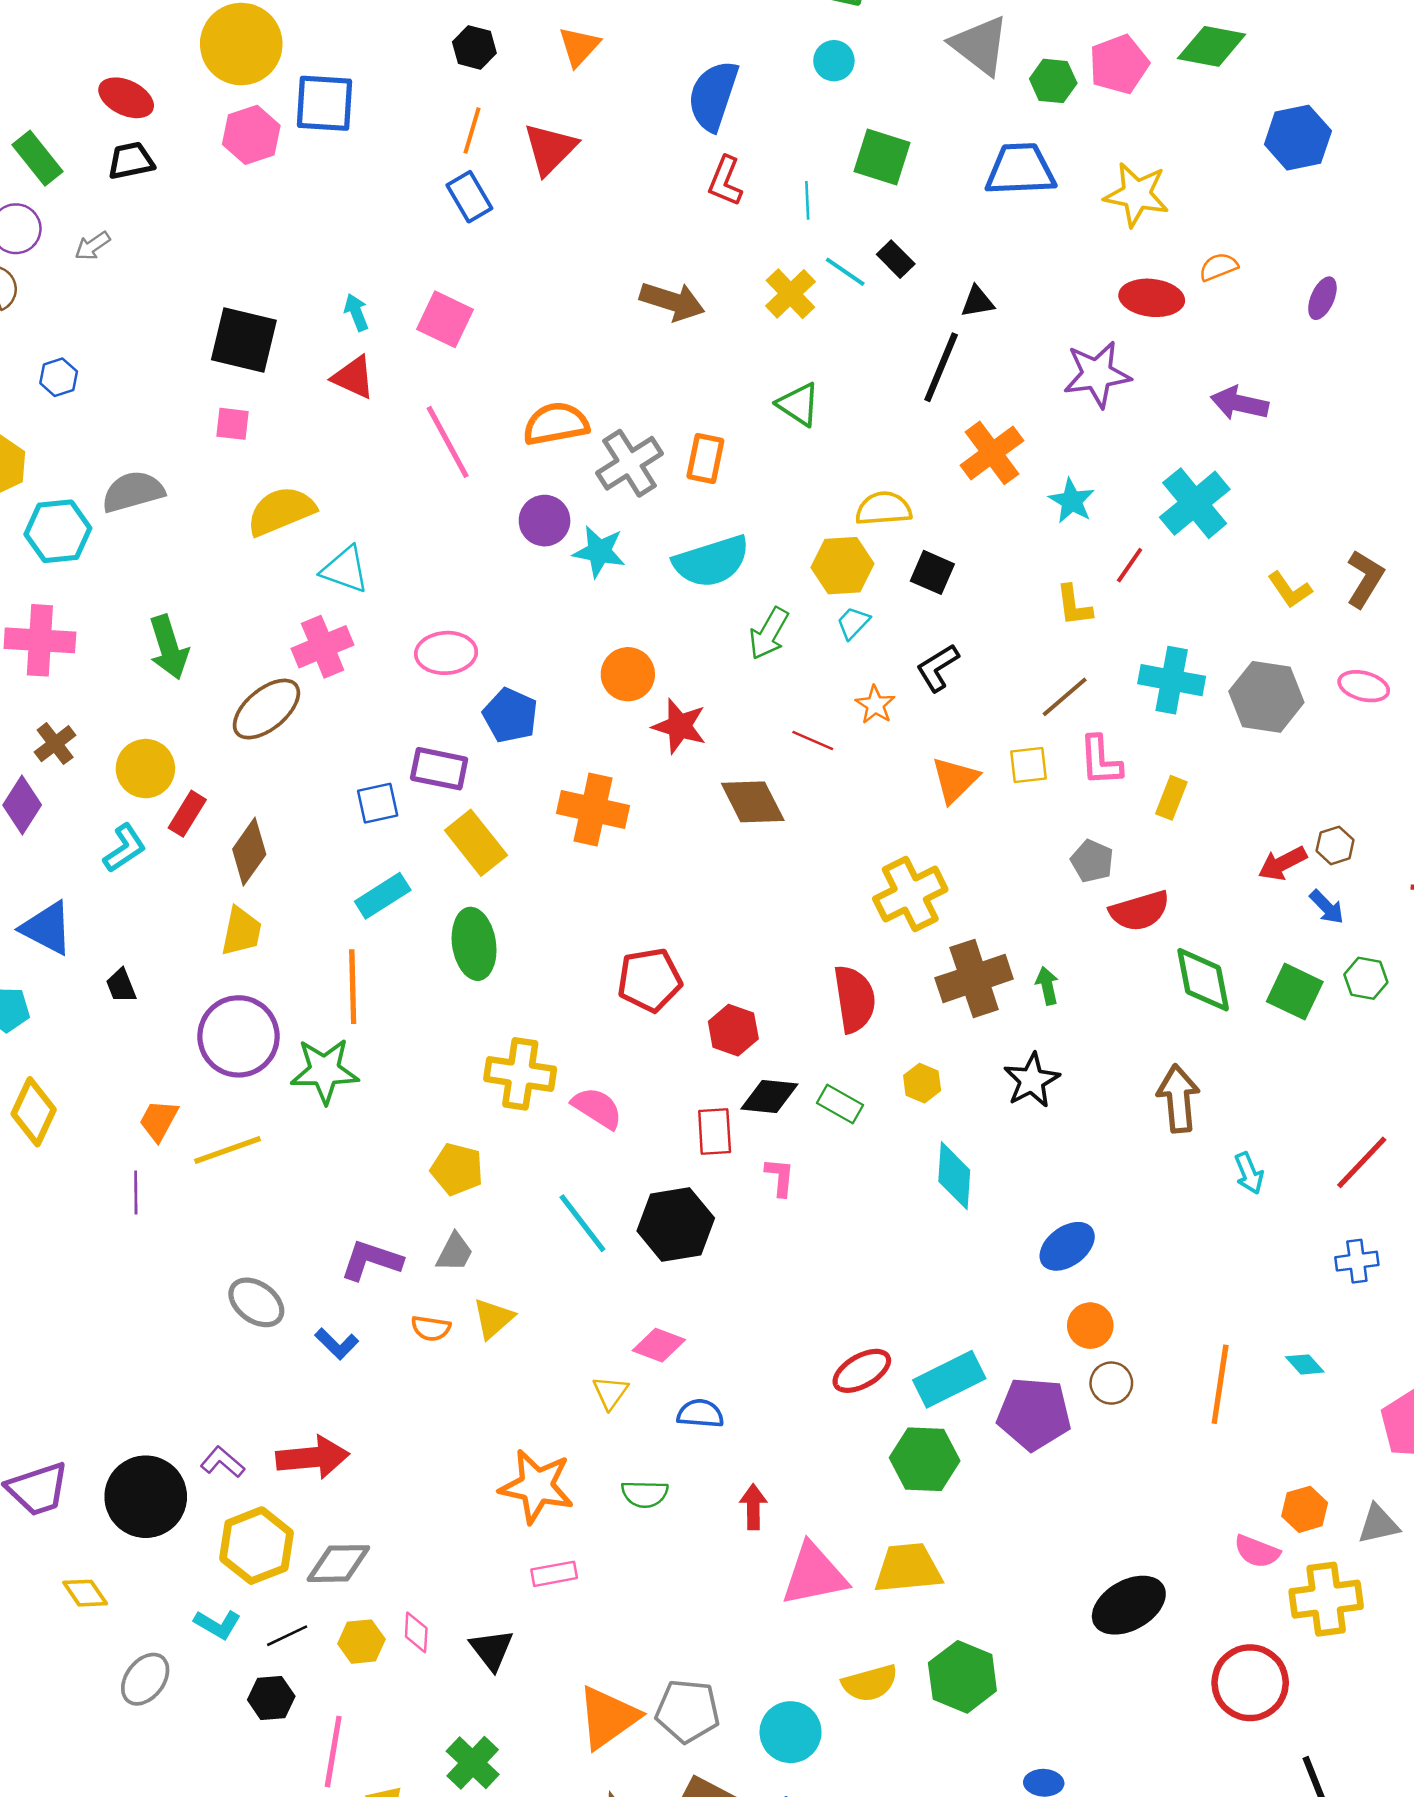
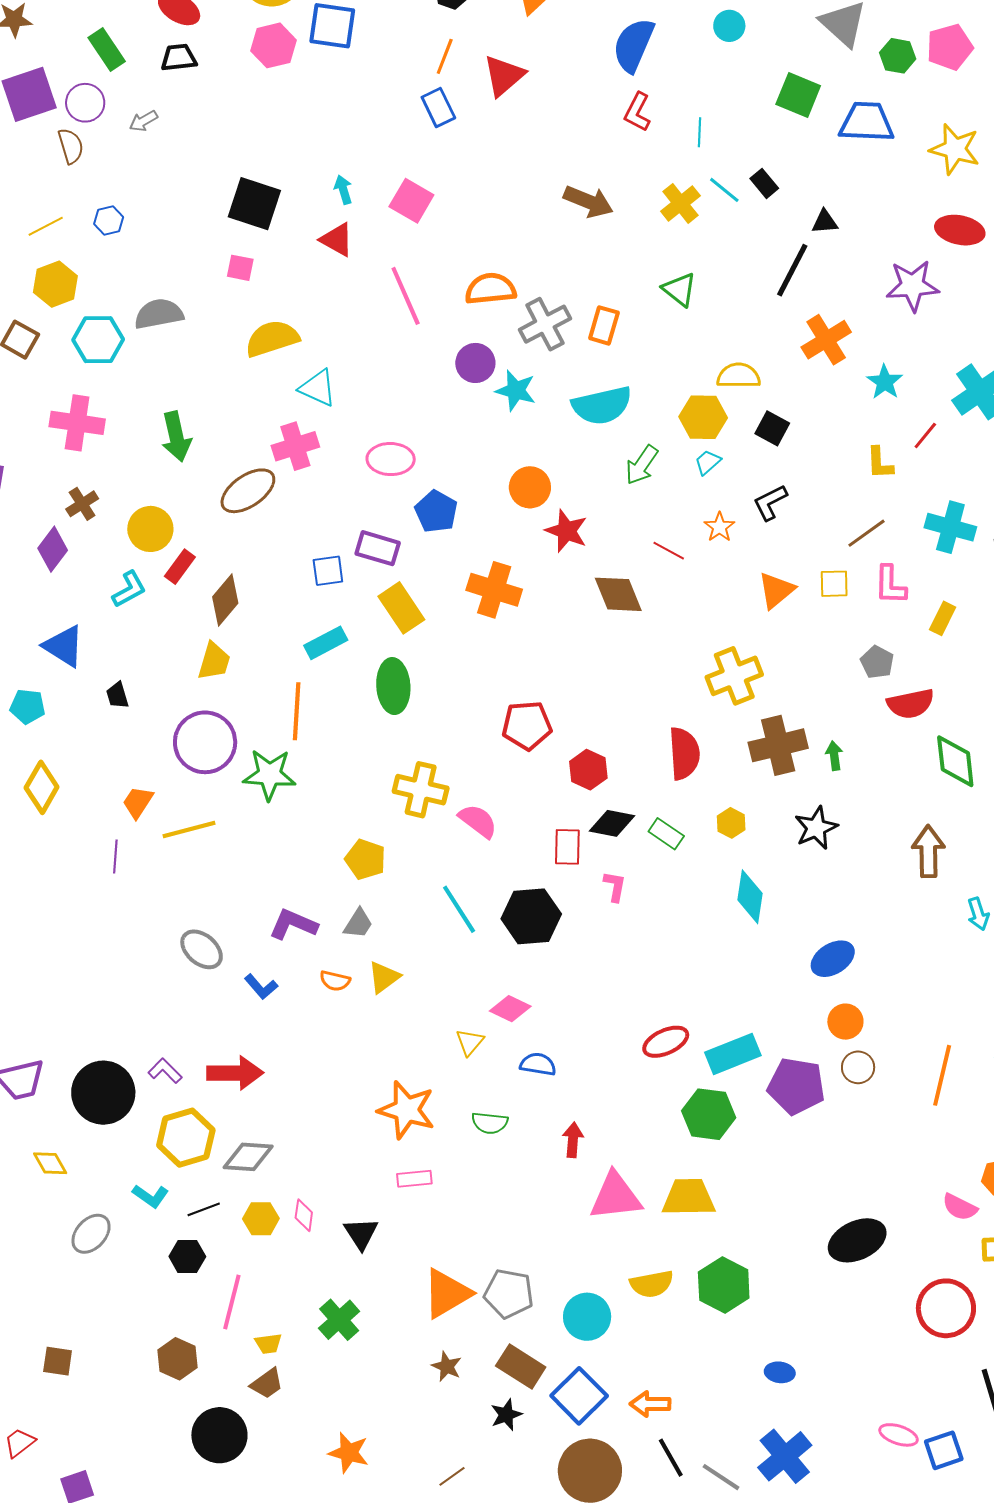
green square: (882, 157) -> (798, 95), moved

